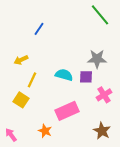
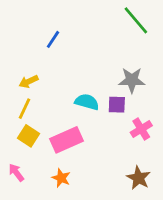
yellow line: (32, 80) -> (24, 109), moved
pink rectangle: (67, 111) -> (67, 140), moved
pink arrow: (11, 135) -> (16, 173), moved

